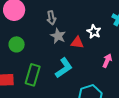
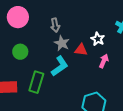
pink arrow: (107, 61) -> (104, 61), moved
cyan L-shape: (64, 68) -> (60, 66), moved

